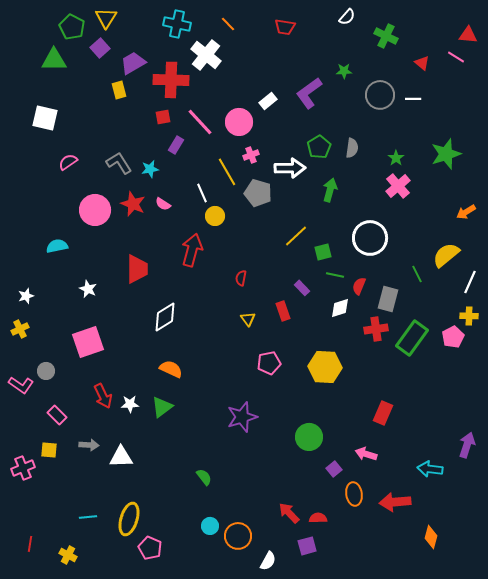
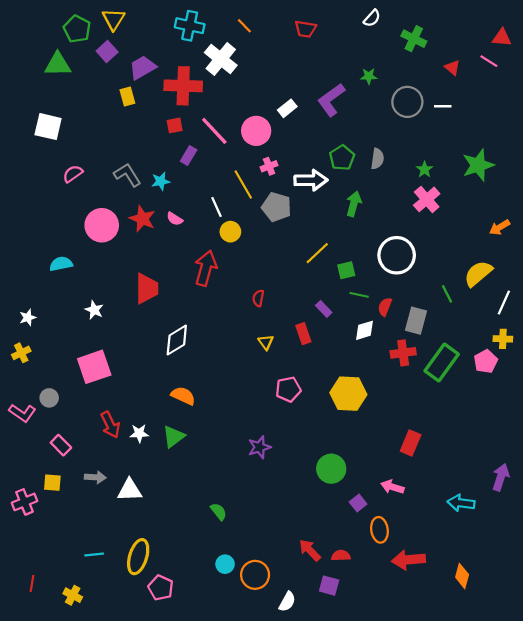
purple star: (242, 417) -> (259, 447), size x0.7
red arrow: (395, 502) -> (408, 560), moved
purple square: (307, 546) -> (329, 586), turned 30

